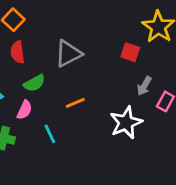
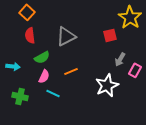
red square: (130, 52) -> (110, 35), turned -32
pink semicircle: (25, 110) -> (44, 76), moved
cyan line: (50, 134) -> (53, 93), turned -40

